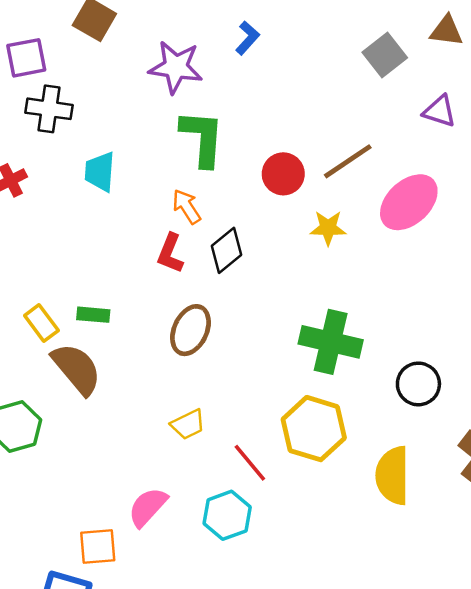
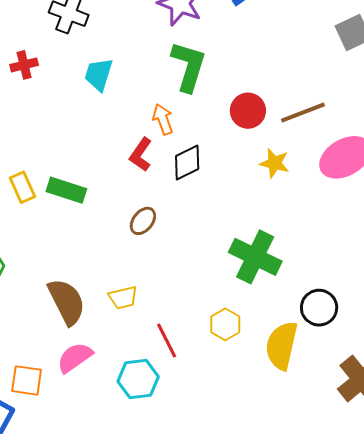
green rectangle: (93, 315) -> (66, 190), size x1.4
brown ellipse: (191, 330) -> (143, 221), size x0.7
brown semicircle: (77, 369) -> (67, 302), moved
yellow hexagon: (314, 429) -> (225, 324), size x0.6
yellow semicircle: (393, 475) -> (282, 345), moved

